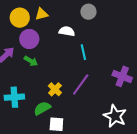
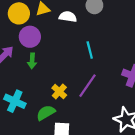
white semicircle: (67, 31) -> (68, 17), moved
green arrow: (31, 61) -> (32, 61), turned 64
cyan cross: (14, 97) -> (15, 101), turned 30

